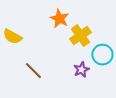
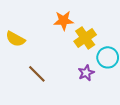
orange star: (59, 19) -> (64, 21), turned -30

